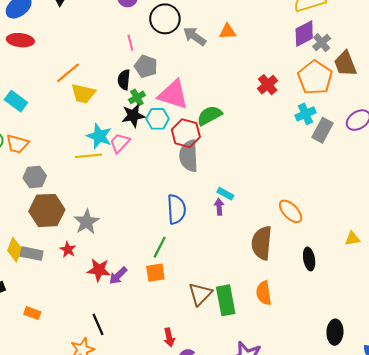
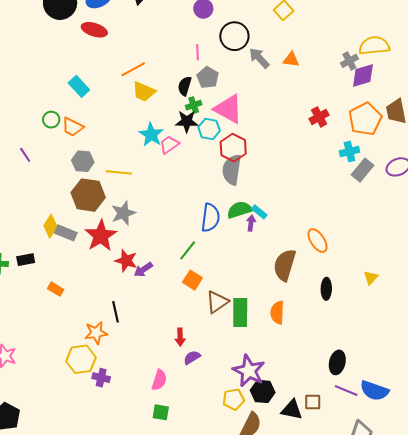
gray cross: (322, 43) -> (349, 61), moved
green semicircle: (209, 116) -> (239, 210), moved
yellow line: (88, 156) -> (119, 172), moved
yellow triangle: (352, 239) -> (371, 278), turned -49
red star: (68, 250) -> (101, 236), size x2.0
orange square: (155, 273) -> (192, 280), moved, turned 30

